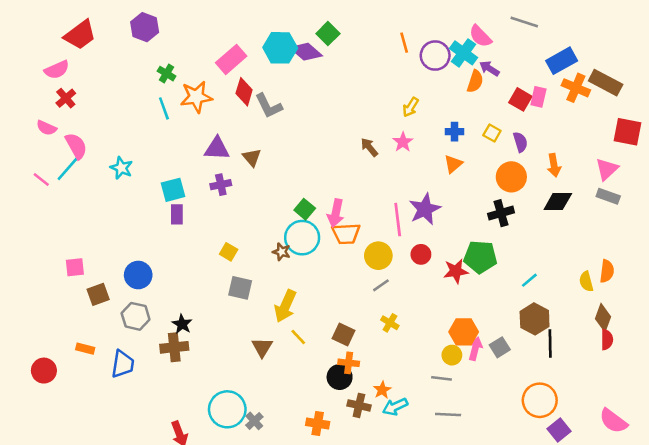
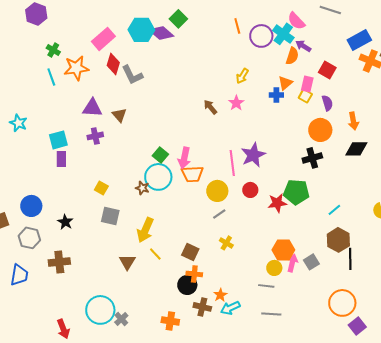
pink rectangle: (538, 97) -> (307, 84), moved
orange triangle: (453, 164) -> (285, 83), moved
black star: (182, 324) -> (65, 222), moved

